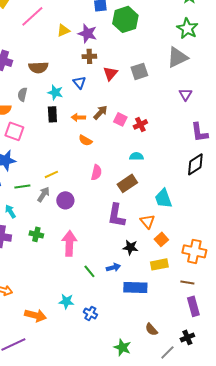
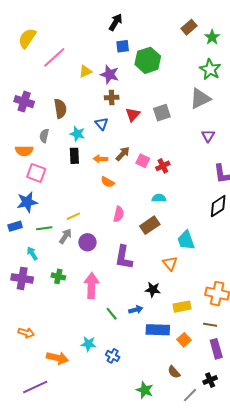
brown semicircle: (38, 67) -> (60, 109), turned -96
purple L-shape: (116, 215) -> (124, 257), moved
orange square: (161, 239) -> (184, 340), moved

